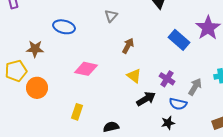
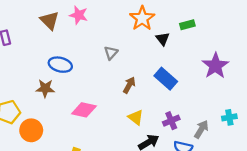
blue rectangle: (179, 40) -> (166, 79), moved
brown star: (35, 49) -> (45, 88), moved
purple cross: (167, 79) -> (171, 121), turned 35

